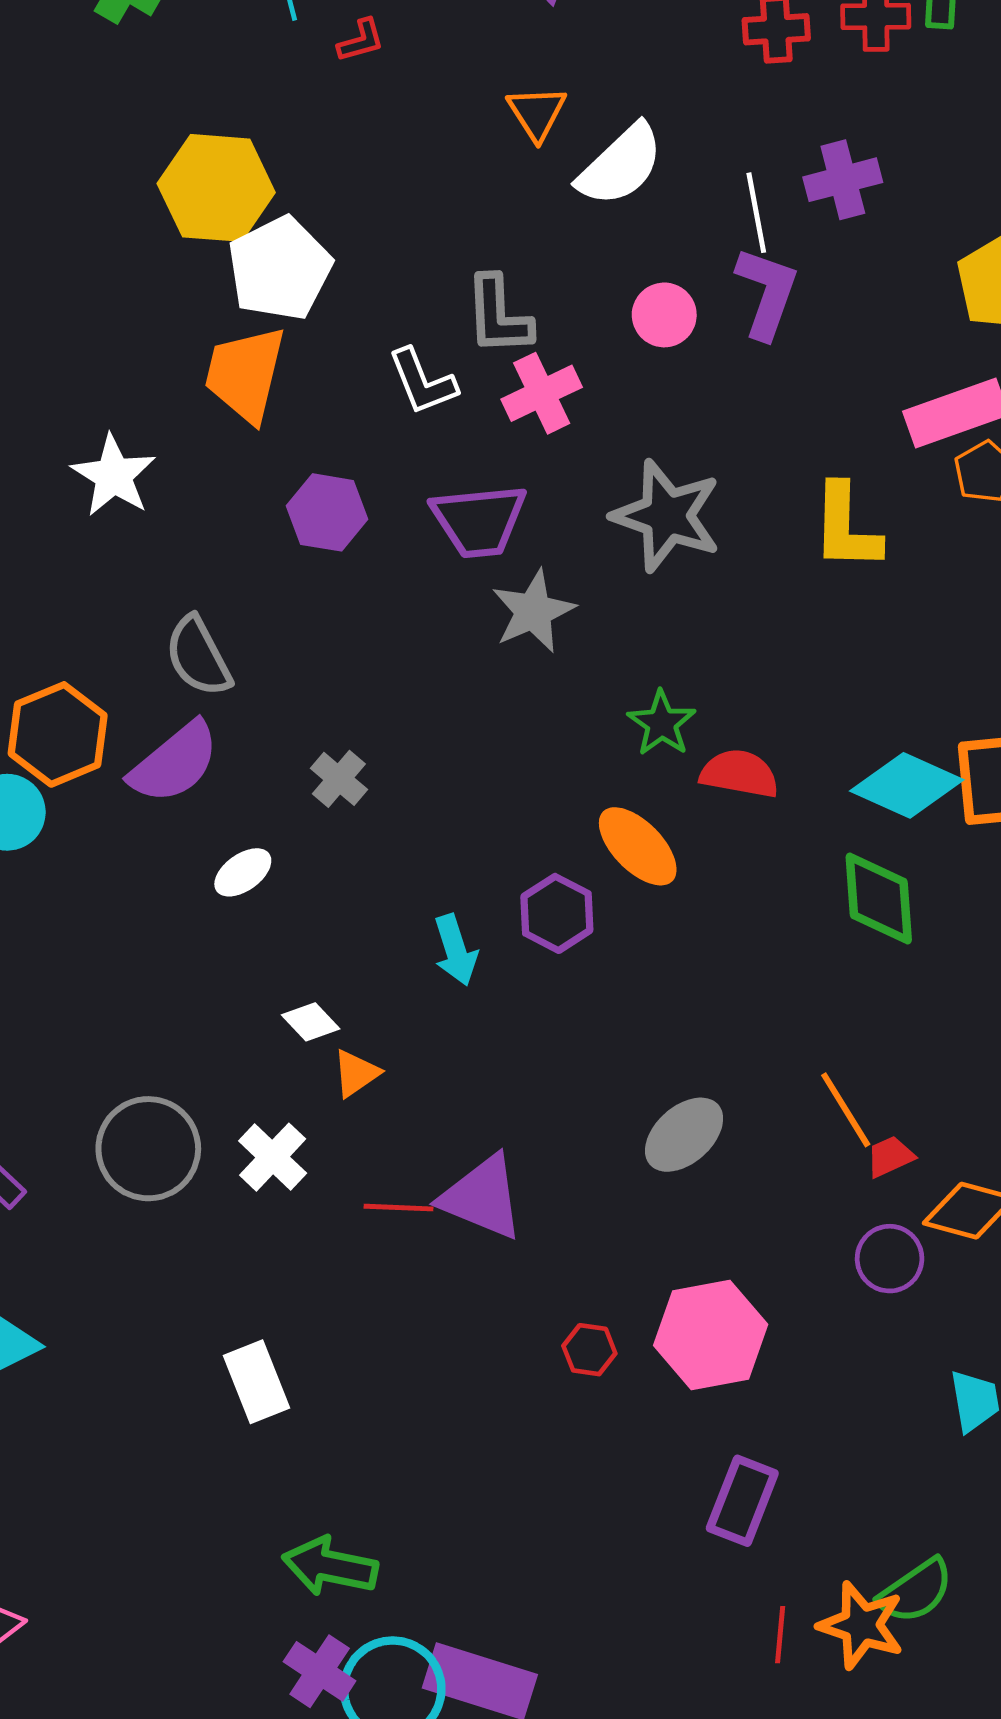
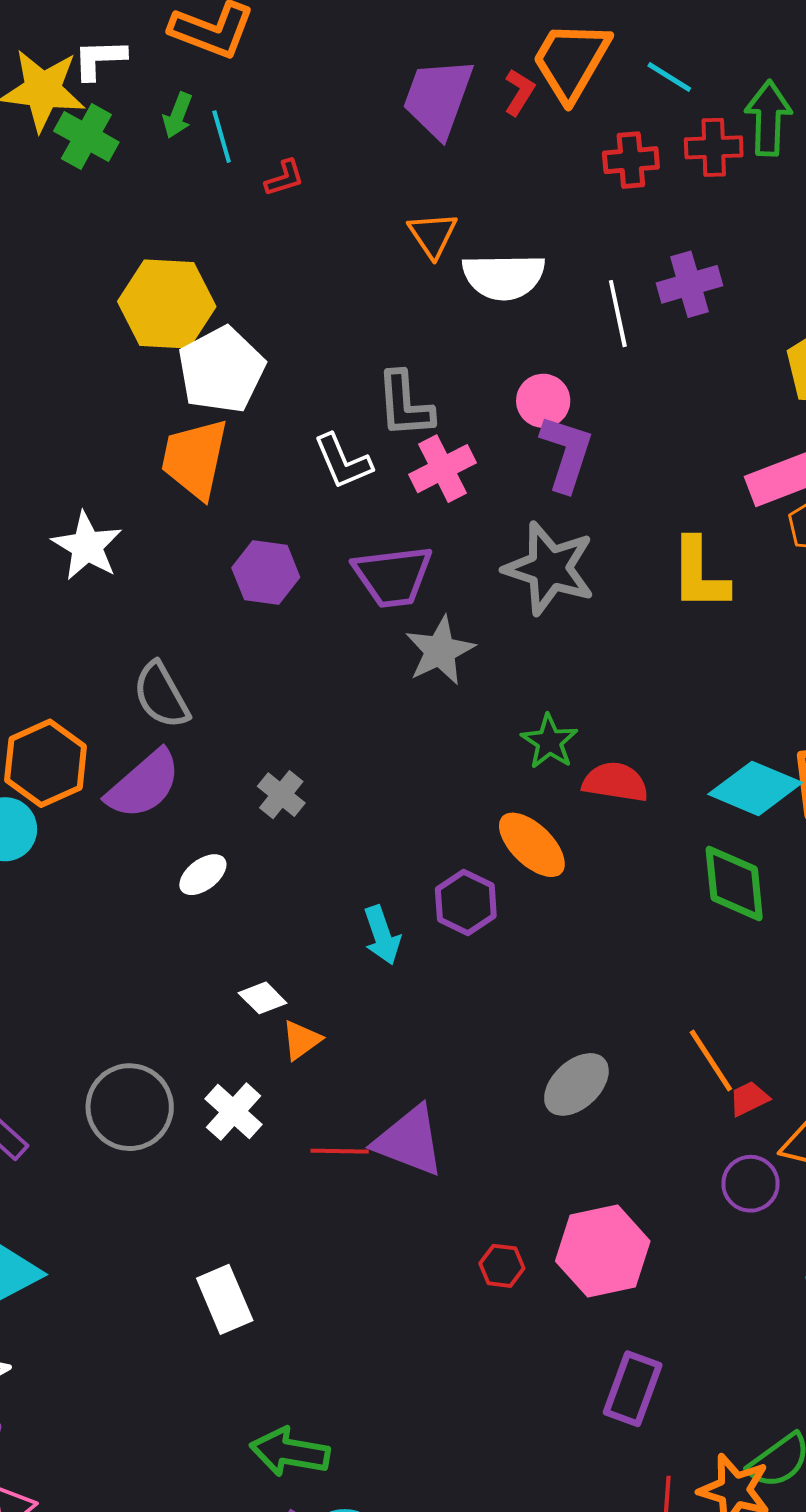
white semicircle: (620, 165) -> (504, 277), turned 44
purple L-shape: (767, 293) -> (566, 453), moved

